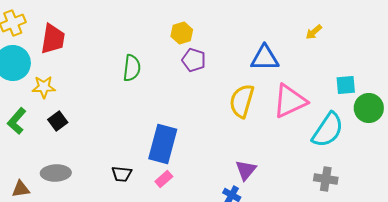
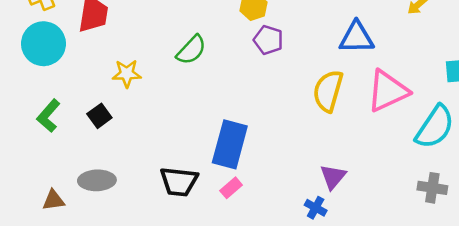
green semicircle: (132, 68) -> (191, 50), turned 36
yellow star: (44, 87) -> (127, 74), moved
black trapezoid: (122, 174) -> (179, 182), size x1.5

